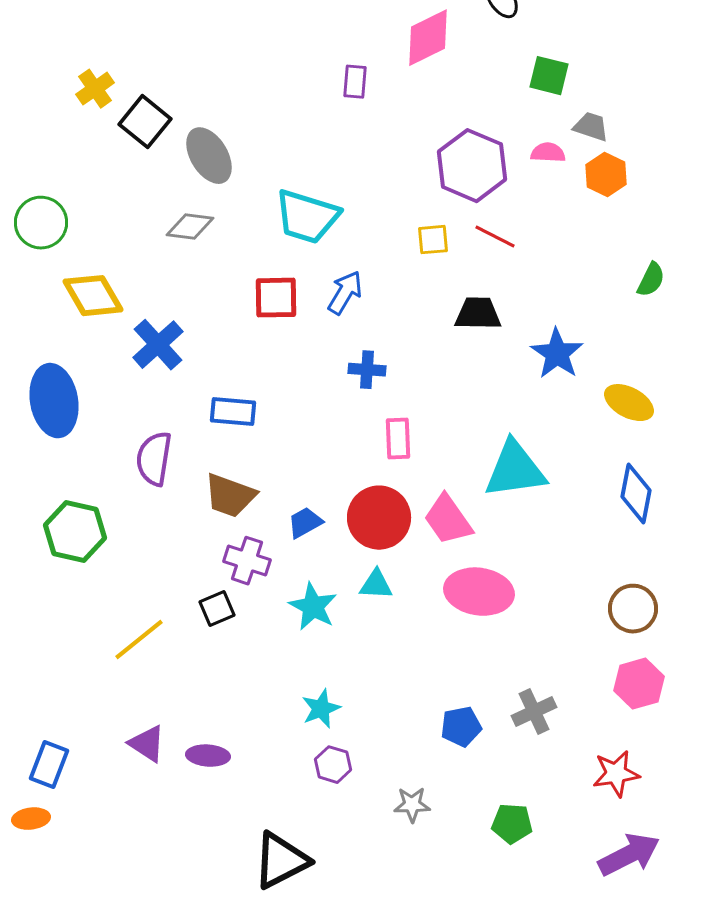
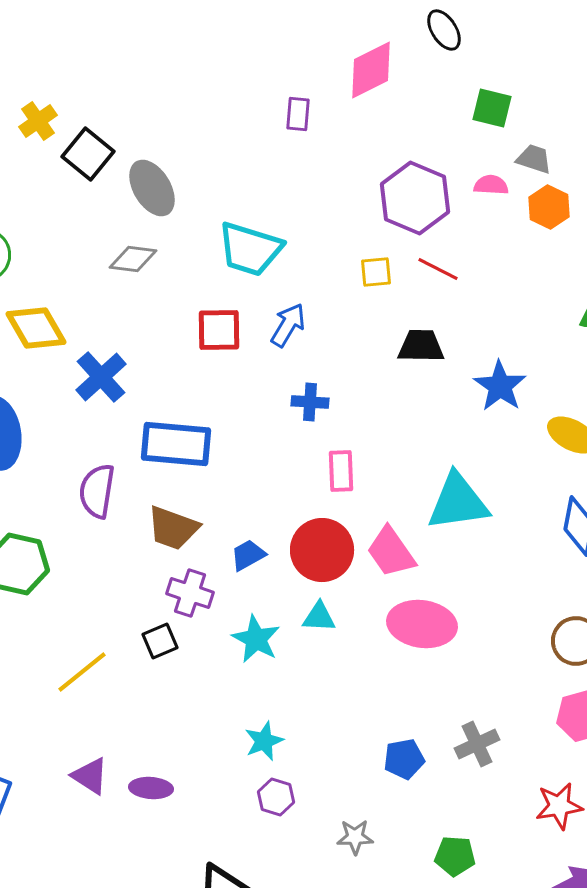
blue rectangle: (233, 412) -> (176, 444), size x1.5

